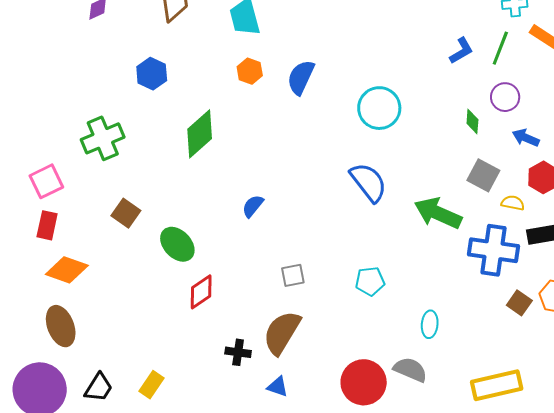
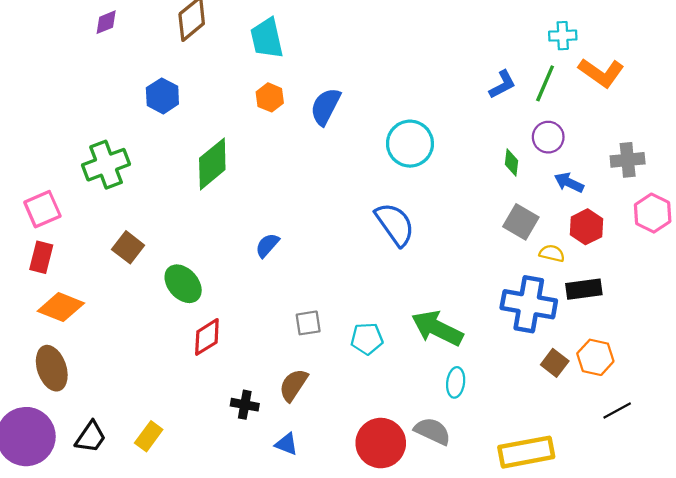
green arrow: (438, 213) -> (437, 328), moved
cyan pentagon: (370, 281) -> (367, 339), moved
brown semicircle: (282, 333) -> (293, 385), size x0.7

